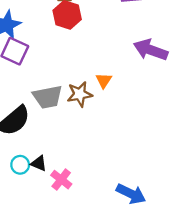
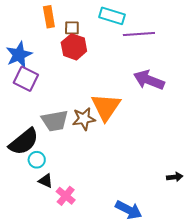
orange triangle: (104, 80) -> (106, 107), size x2.0
cyan circle: (20, 165) -> (37, 160), moved

